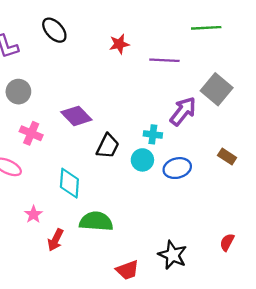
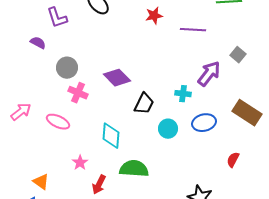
gray square: (217, 89) -> (238, 55), size x0.6
gray circle: (18, 92) -> (67, 68), moved
brown rectangle: (227, 156) -> (247, 113), size x1.8
cyan circle: (142, 160) -> (168, 129), moved
red semicircle: (227, 242) -> (233, 160), moved

